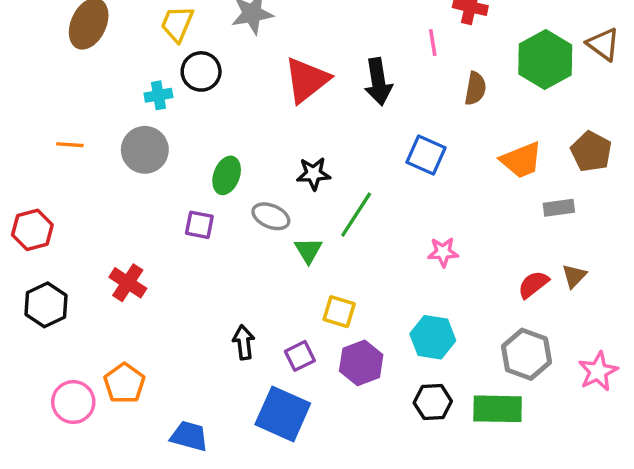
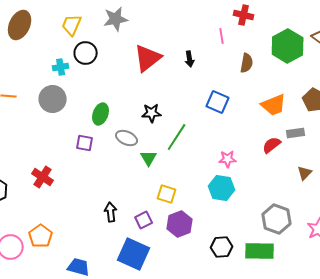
black arrow: (378, 82) -> (190, 59), size x0.6
red semicircle: (533, 284) -> (272, 145), moved
cyan hexagon: (433, 337) -> (222, 188), moved

